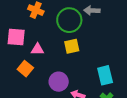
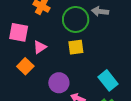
pink triangle: (37, 49) -> (40, 47), turned -40
cyan rectangle: (105, 75) -> (108, 80), turned -30

